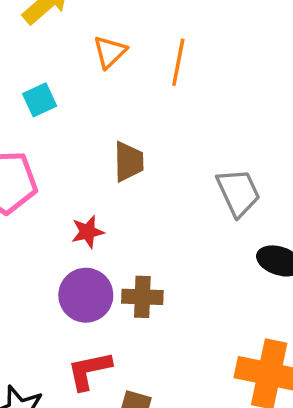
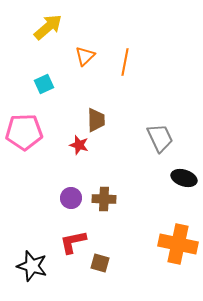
red star: (88, 232) -> (79, 145), moved, turned 30
purple circle: (86, 295) -> (71, 198), size x0.7

